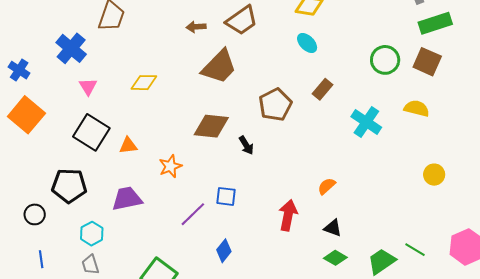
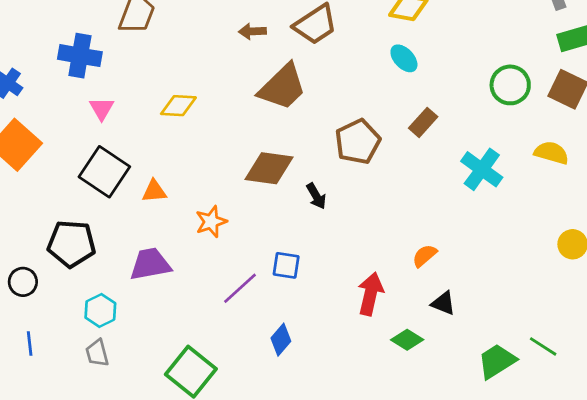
blue cross: (71, 48) -> (80, 56), turned -32
black triangle: (333, 228) -> (443, 303), moved
green diamond: (335, 258) -> (407, 340), moved

